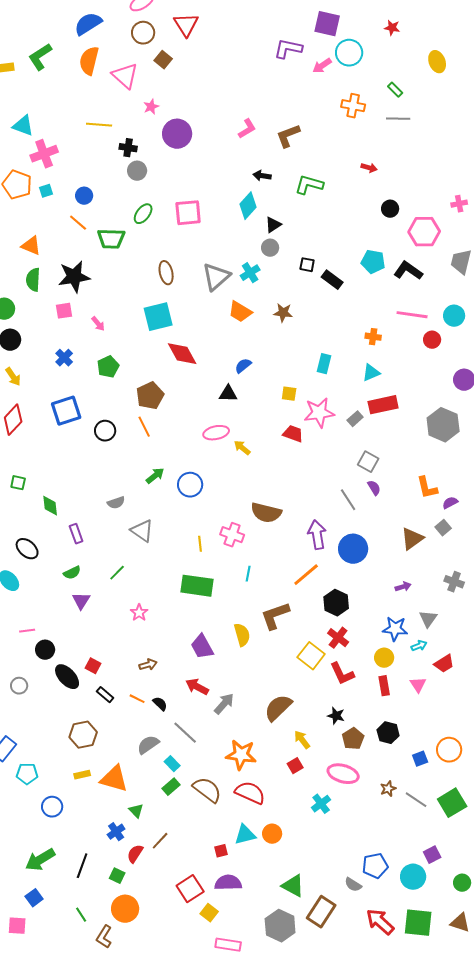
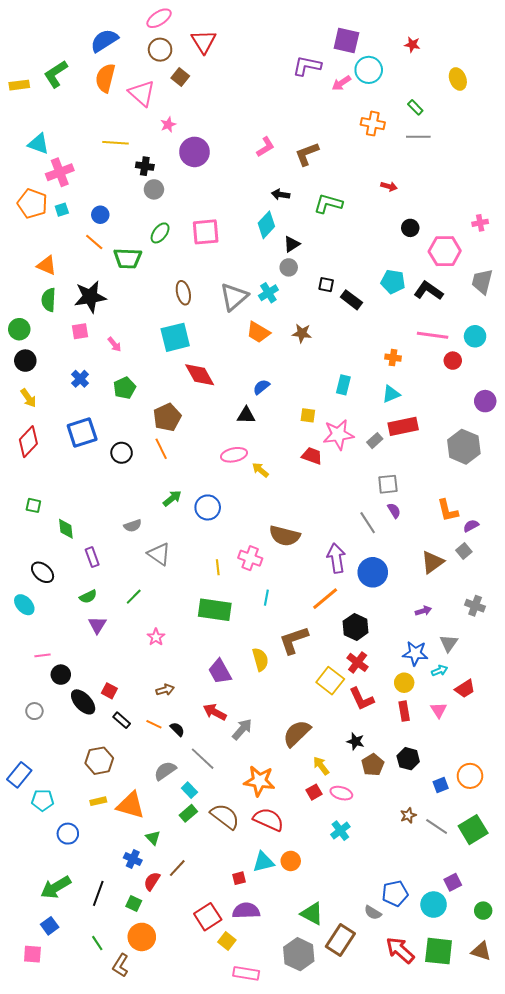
gray square: (368, 462) -> (388, 484), turned -35
pink ellipse: (343, 774) -> (341, 793), moved, size x0.7
blue cross: (116, 832) -> (133, 859), turned -30

